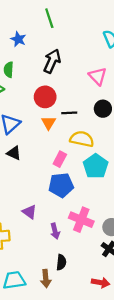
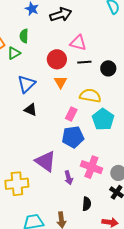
black arrow: (52, 61) -> (61, 15), moved, turned 50
pink triangle: (98, 76) -> (78, 43), moved, turned -30
black line: (69, 113) -> (84, 62), moved
purple triangle: (29, 212) -> (46, 161), size x1.6
black semicircle: (61, 262) -> (87, 204), moved

